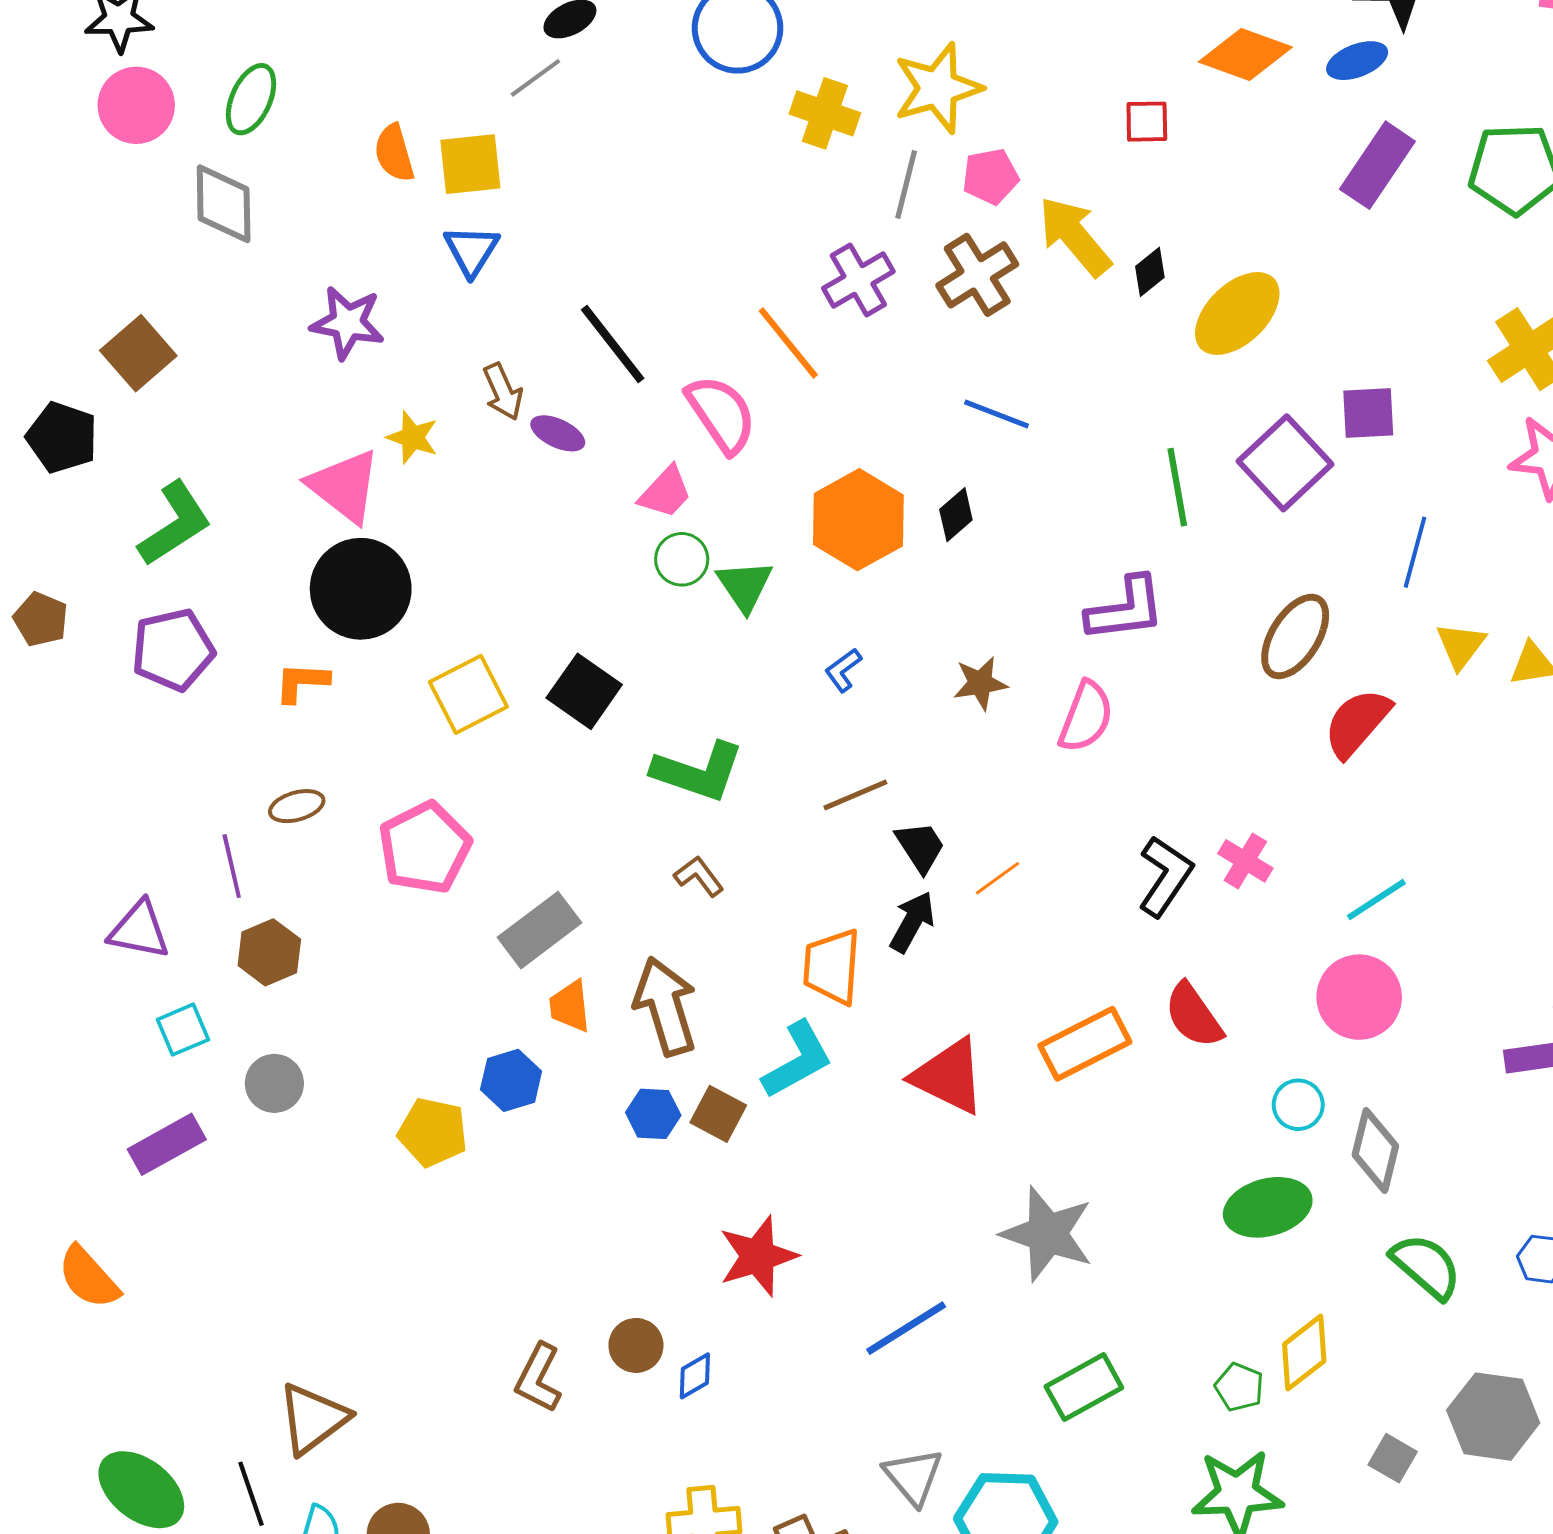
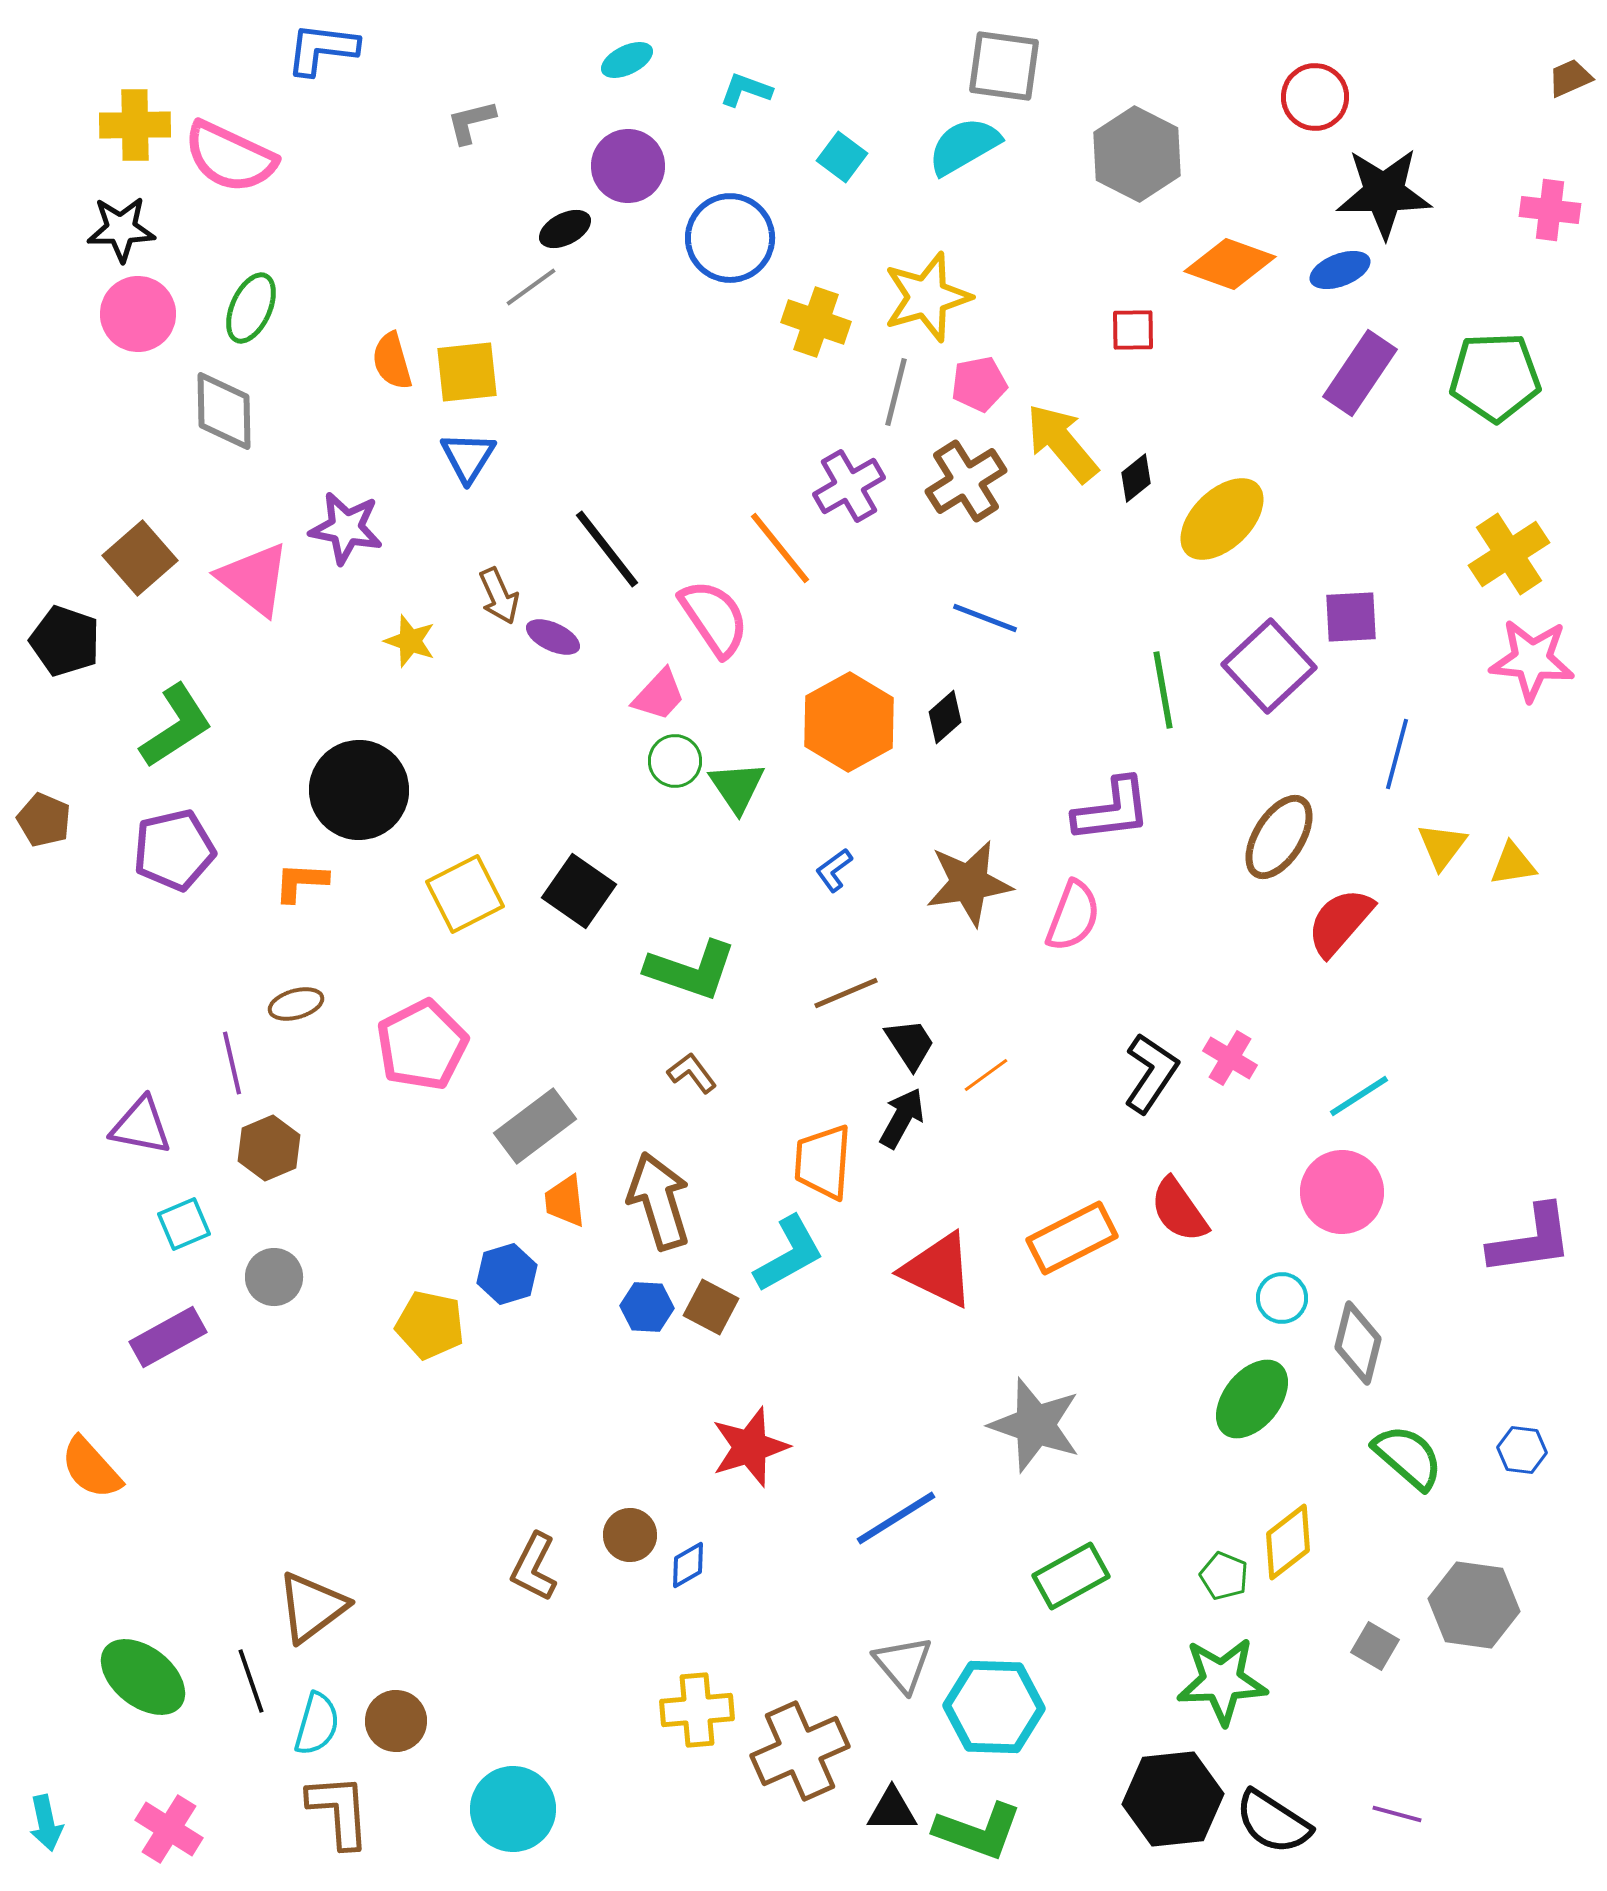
pink triangle: (344, 486) -> (254, 579), moved
brown star: (980, 683) -> (969, 883), size x1.6
green ellipse: (1268, 1207) -> (1252, 1399), turned -36

